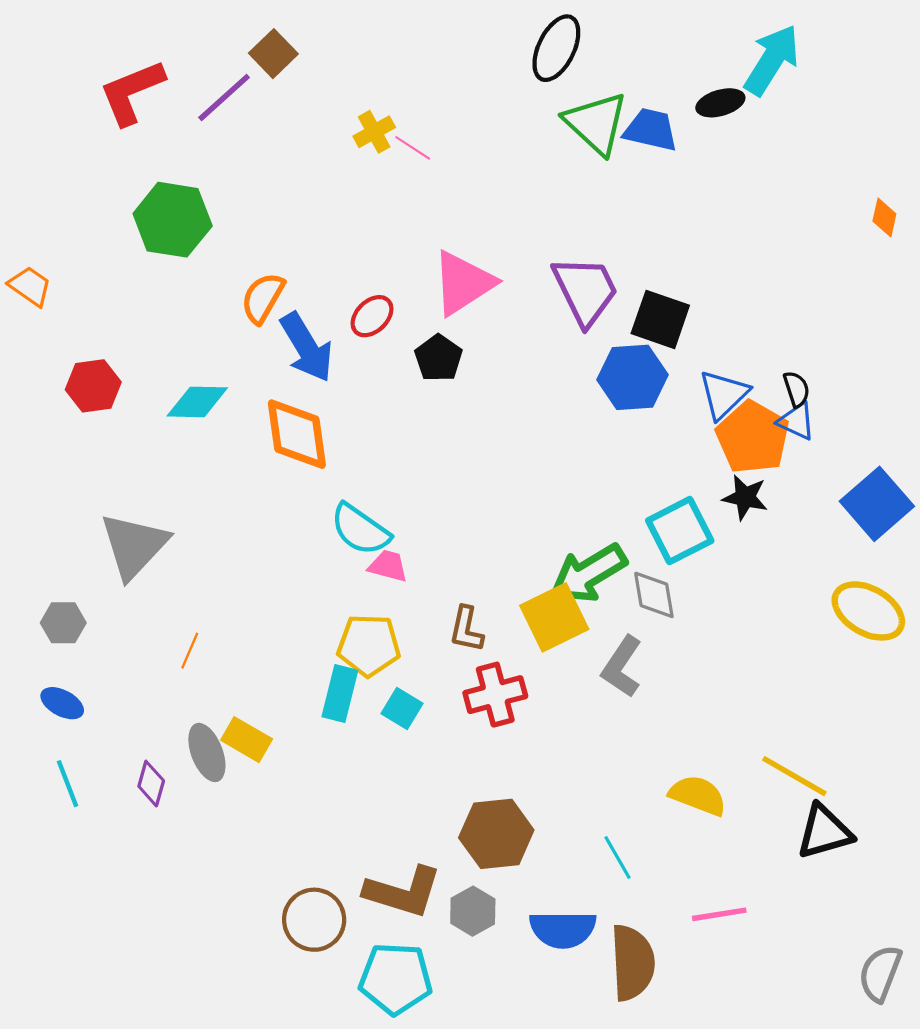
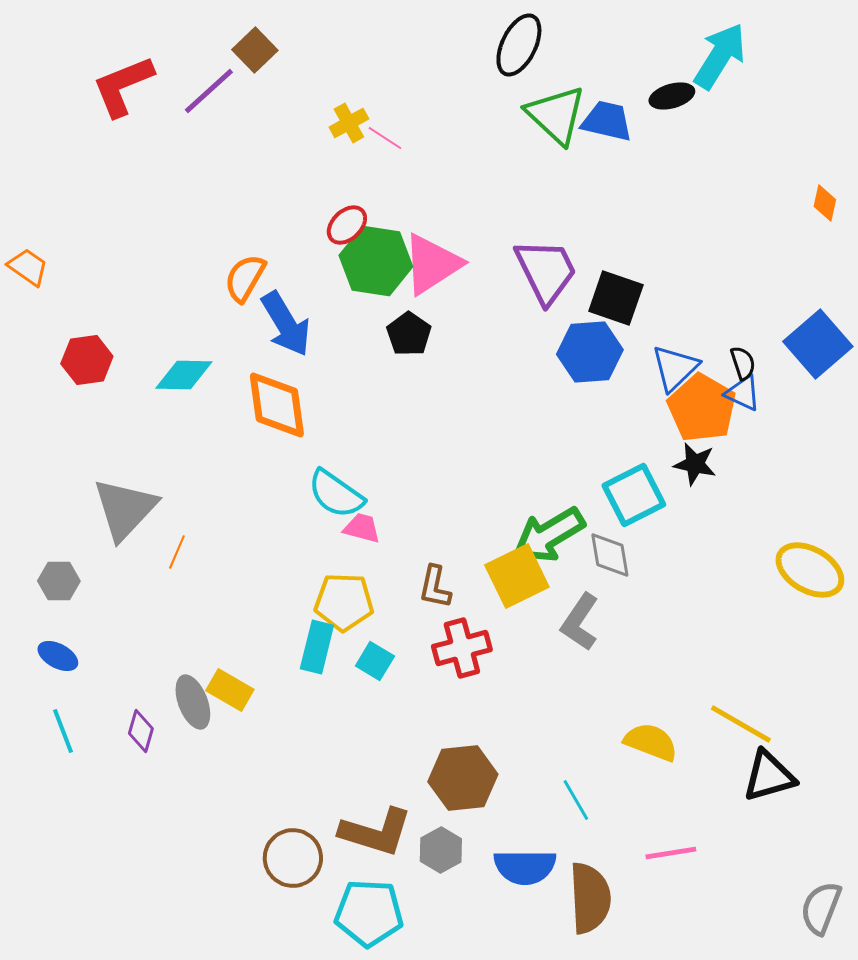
green hexagon: (173, 220) -> (376, 261), moved
red ellipse: (372, 316) -> (347, 225), moved
blue square: (877, 504) -> (818, 344), moved
orange line: (190, 651) -> (177, 552), moved

